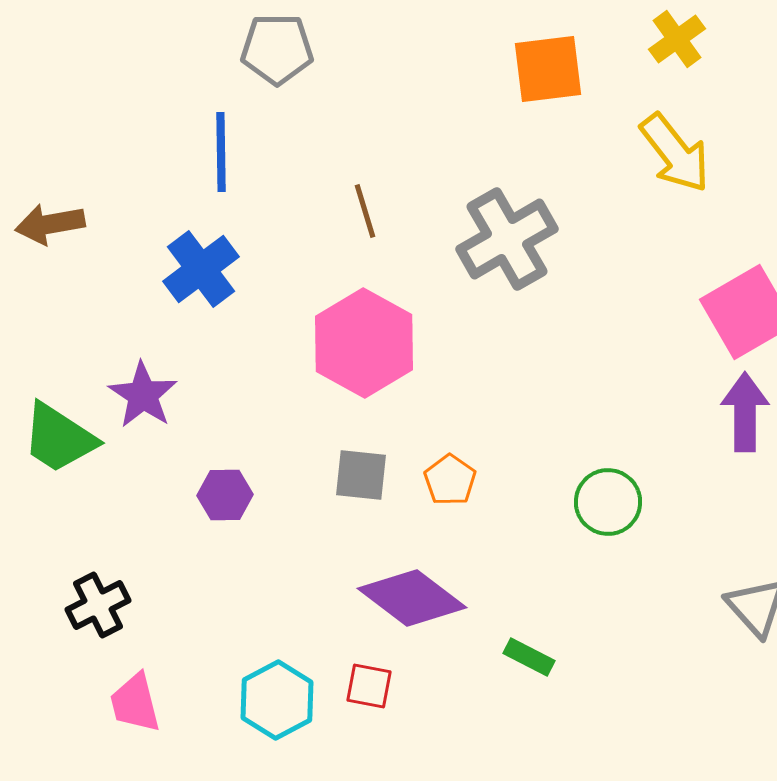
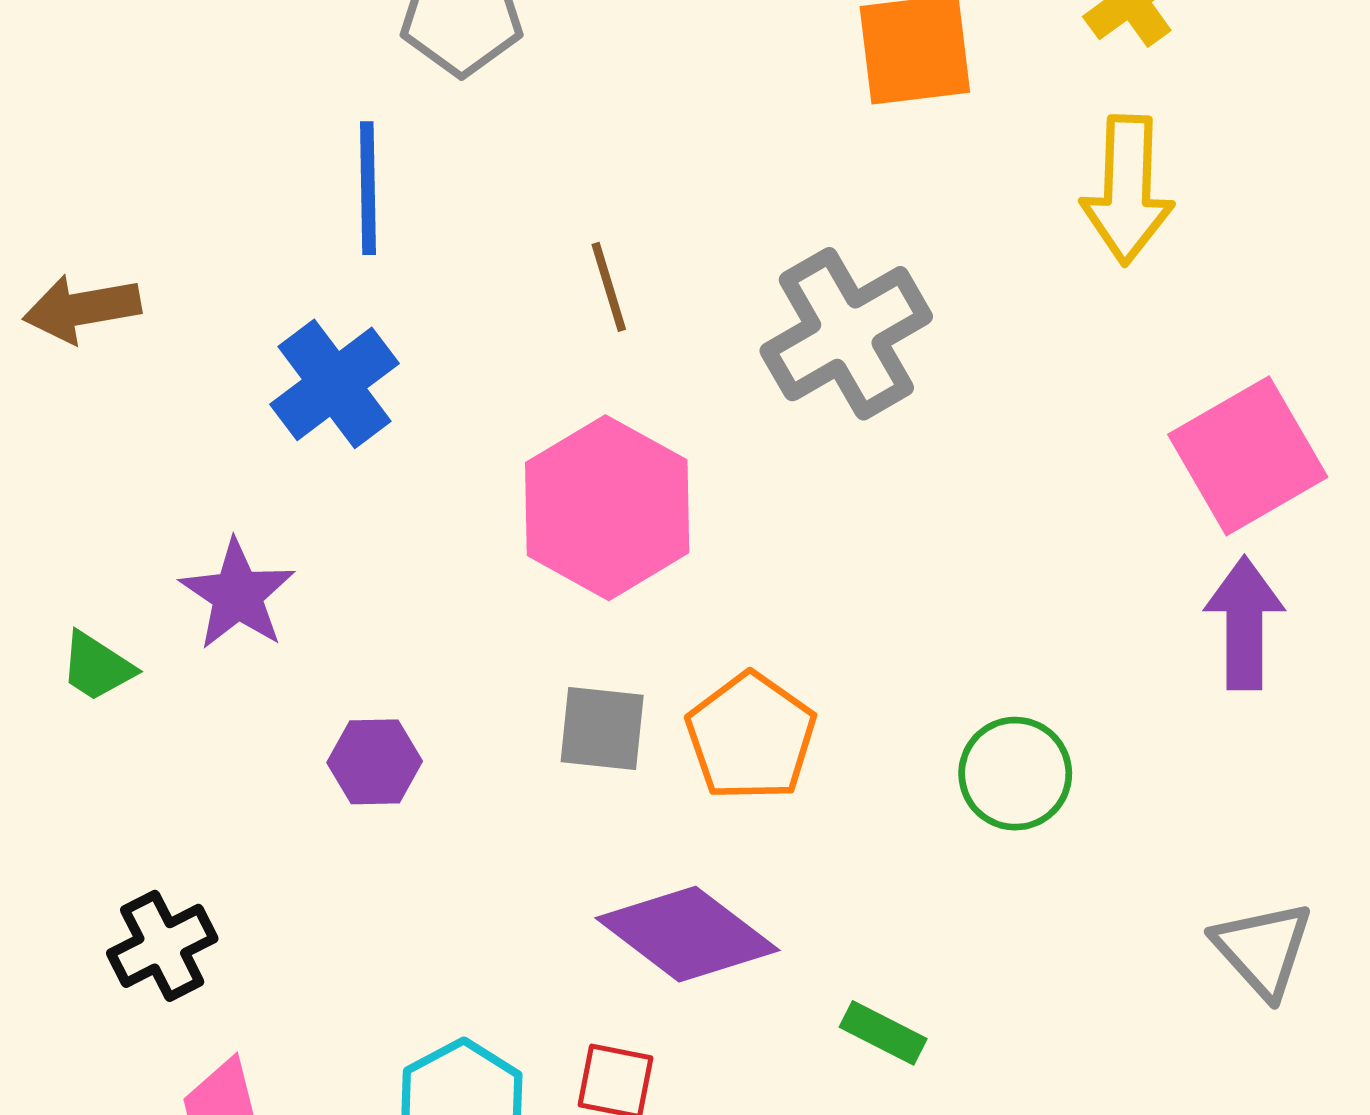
yellow arrow: (675, 153) -> (1127, 190), turned 40
green trapezoid: (59, 438) -> (97, 667), size x0.6
orange pentagon: (450, 480) -> (751, 737), size x1.5

